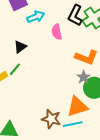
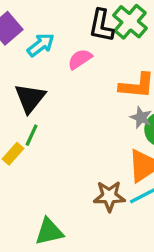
pink semicircle: (57, 32) -> (80, 59), turned 84
black triangle: (20, 47) -> (30, 98), size x1.5

